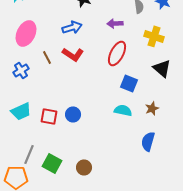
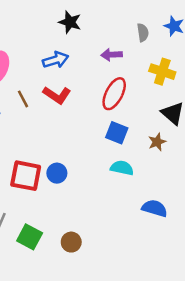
blue square: (129, 83) -> (117, 133), moved
brown star: (152, 108) -> (157, 142), moved
red square: (49, 116) -> (26, 176), size x1.4
blue semicircle: (148, 141) -> (155, 208), turned 90

